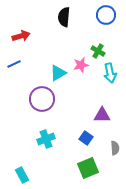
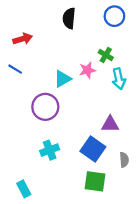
blue line: (14, 64) -> (15, 69), turned 56
blue square: (86, 138) -> (93, 149), size x1.6
green square: (88, 168) -> (95, 181), turned 30

